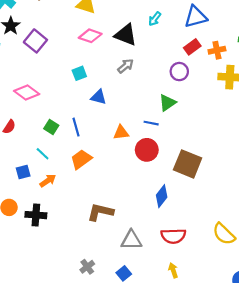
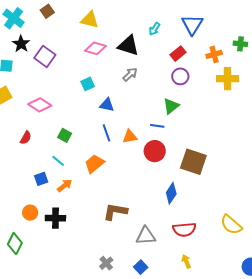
blue triangle: (196, 17) -> (192, 25), turned -40
red rectangle: (192, 47) -> (178, 54), moved
blue line: (76, 127) -> (107, 133), moved

